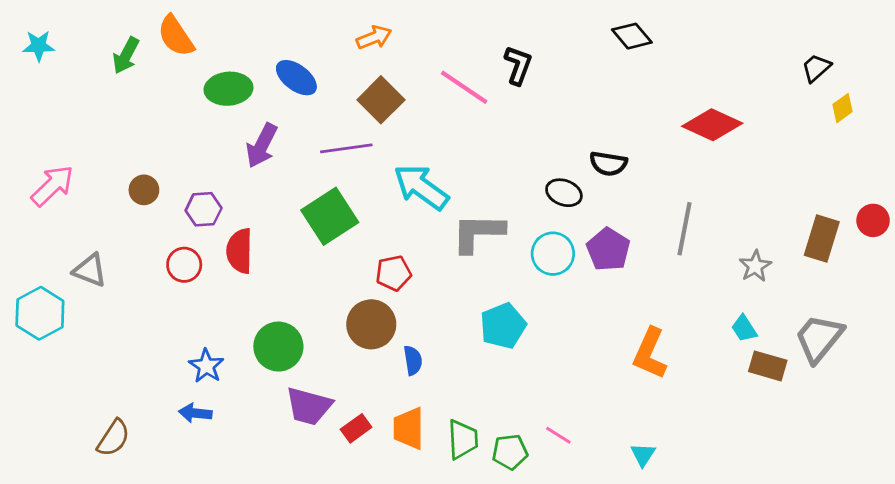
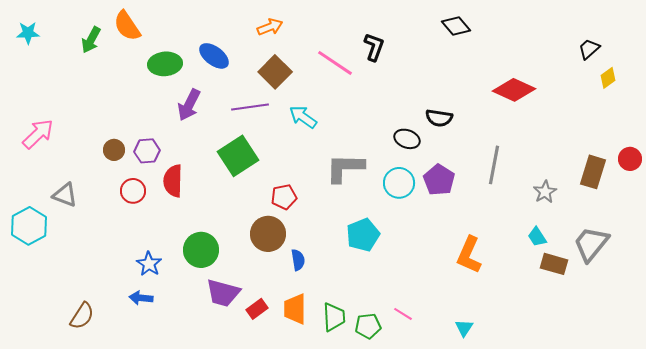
cyan arrow: (421, 187) -> (303, 117), moved, size x0.7
brown circle: (144, 190) -> (114, 150), moved

